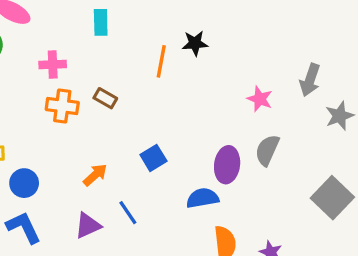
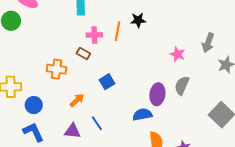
pink cross: (53, 64) -> (94, 35), moved
orange cross: (62, 106) -> (57, 69), moved
blue square: (153, 158) -> (107, 82), moved
purple triangle: (88, 226) -> (72, 131), turned 30

